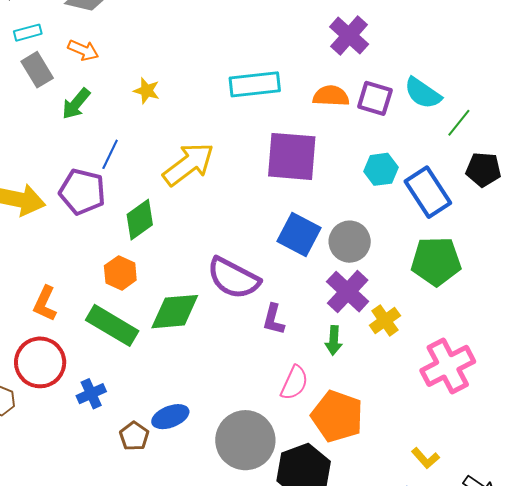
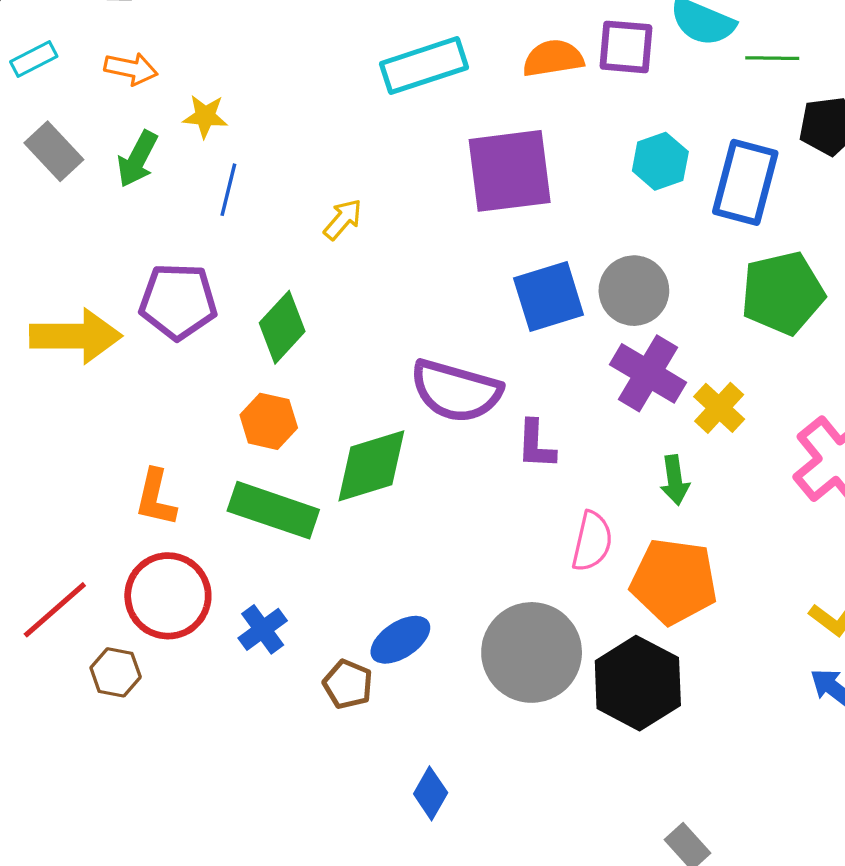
gray rectangle: (37, 70) -> (54, 151), moved
yellow star: (147, 91) -> (205, 116), moved
green line: (459, 123) -> (772, 58), turned 64
blue line: (110, 154) -> (228, 190), moved
yellow arrow: (188, 164) -> (343, 219), size x0.5
blue rectangle: (428, 192) -> (745, 182), turned 60
blue square: (299, 235) -> (549, 297), turned -33
green arrow: (334, 340) -> (675, 480), moved

